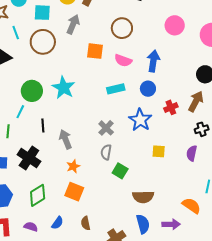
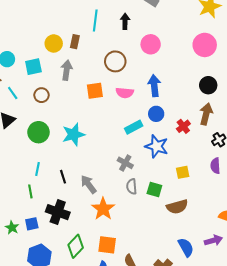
pink circle: (175, 25) -> (151, 44), moved
brown circle: (43, 42) -> (41, 95), size x0.6
cyan star: (64, 88) -> (73, 134), turned -30
cyan rectangle: (116, 89) -> (134, 127), moved
green circle: (32, 91) -> (38, 132), moved
orange star: (73, 166) -> (103, 209), size x1.6
green square: (120, 171) -> (154, 189), moved
orange square: (74, 192) -> (107, 245), moved
brown semicircle: (143, 197) -> (177, 207), moved

